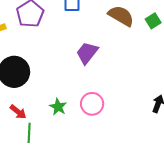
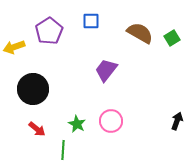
green line: (29, 133) -> (63, 150), moved

